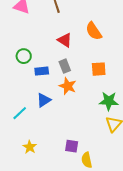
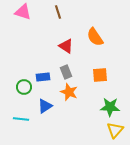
green circle: (24, 56) -> (24, 87), moved
cyan line: (20, 113) -> (21, 119), turned 49

